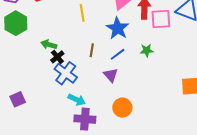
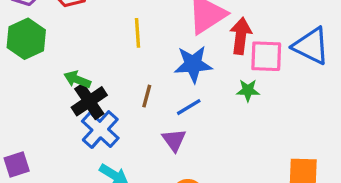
blue star: (118, 28) -> (193, 64), turned 30
green star: (147, 50) -> (248, 90), moved
black cross: (57, 57) -> (89, 101), size x1.5

